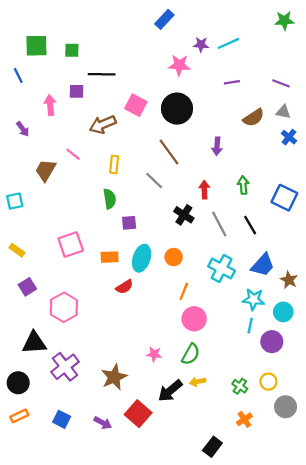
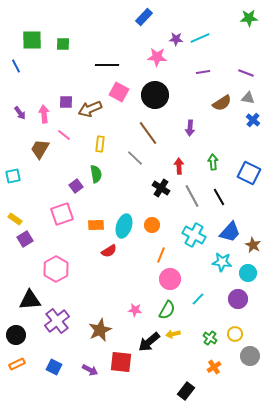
black line: (102, 74) -> (107, 65), moved
purple square: (76, 91) -> (66, 102), moved
pink arrow: (50, 105) -> (44, 114), moved
purple square: (129, 223) -> (76, 186), moved, turned -32
purple square: (27, 287) -> (25, 239), moved
cyan line: (250, 326) -> (198, 299), moved, turned 32
red square: (138, 414) -> (121, 362), turned -35

